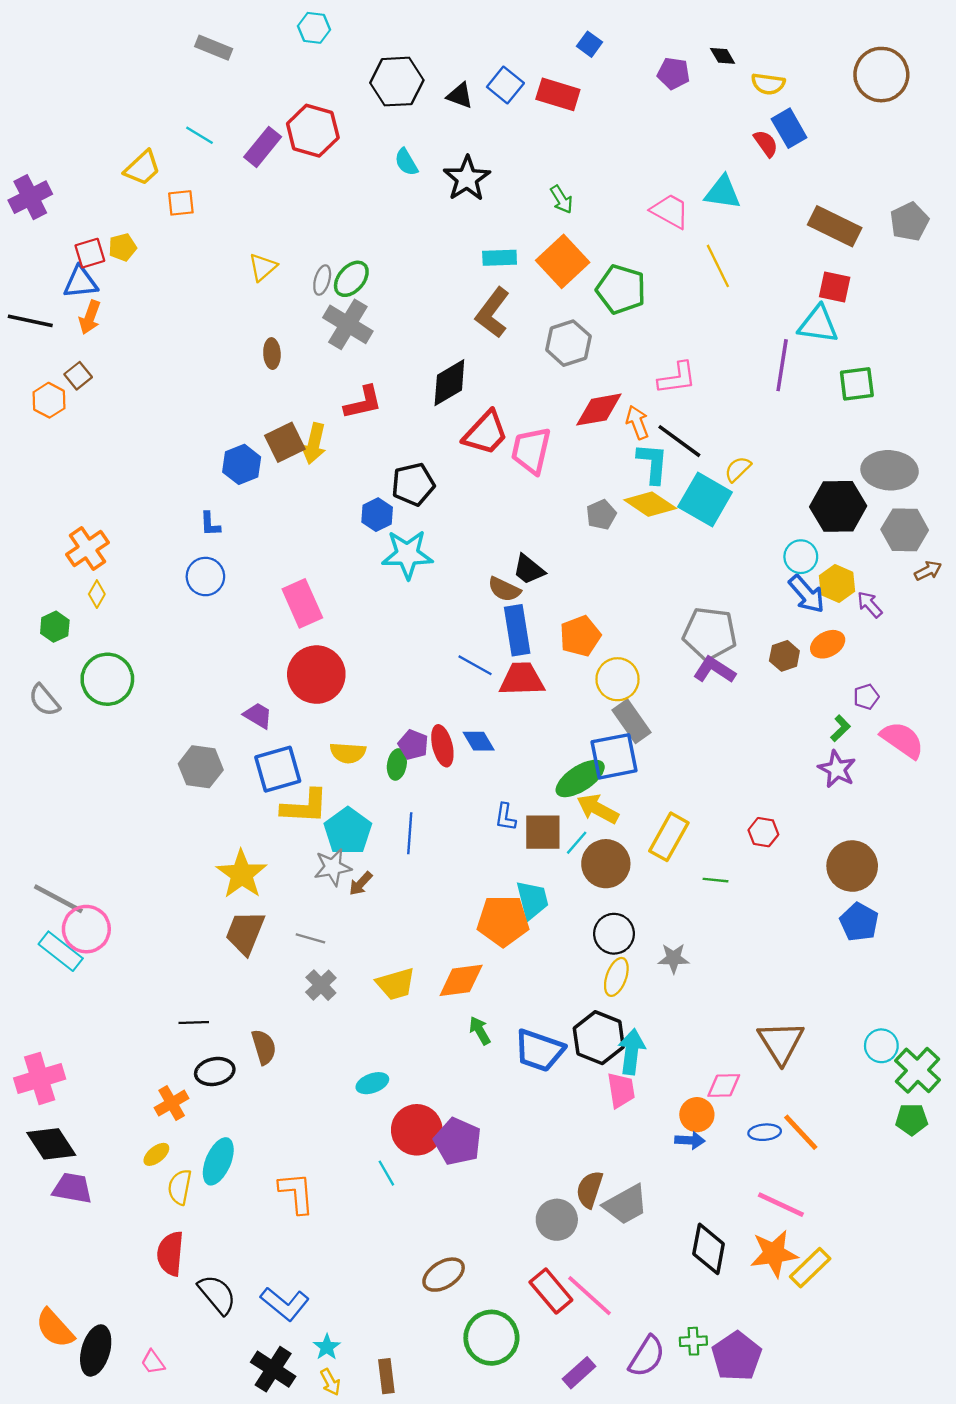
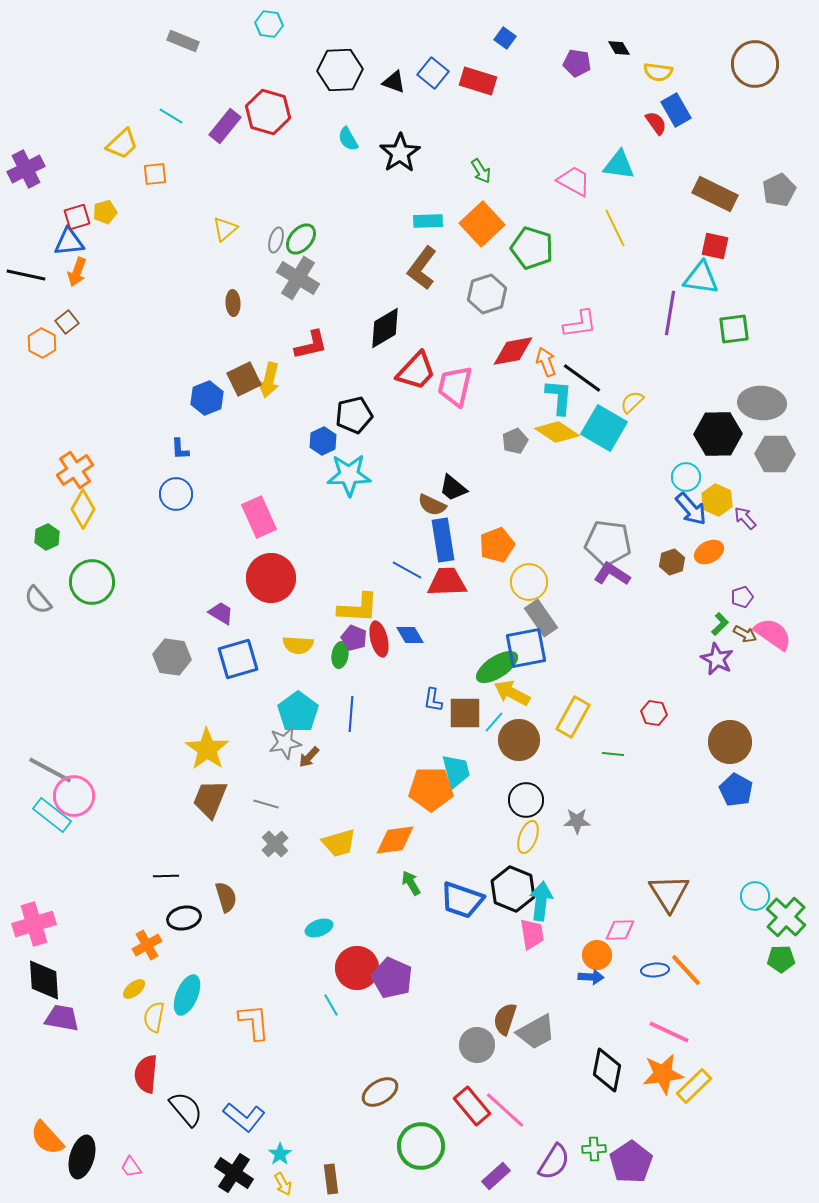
brown arrow: (928, 571) -> (745, 634), moved, turned 55
yellow diamond: (97, 594) -> (83, 509), size x1.6
yellow L-shape: (305, 806) -> (358, 608), moved
black diamond: (51, 1144) -> (44, 980), turned 30

